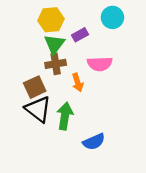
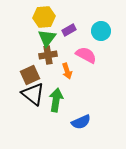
cyan circle: (112, 17) -> (101, 31), moved
pink semicircle: (100, 64) -> (86, 55), turned -150

